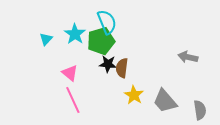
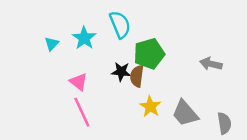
green pentagon: (101, 41) -> (149, 54), moved

